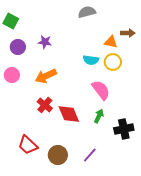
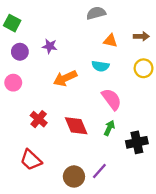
orange triangle: (111, 42) -> (110, 41), moved
yellow circle: (113, 62) -> (144, 68), moved
orange arrow: (46, 76) -> (65, 78), moved
red cross: (45, 105) -> (39, 119), moved
brown circle: (58, 155) -> (74, 176), moved

